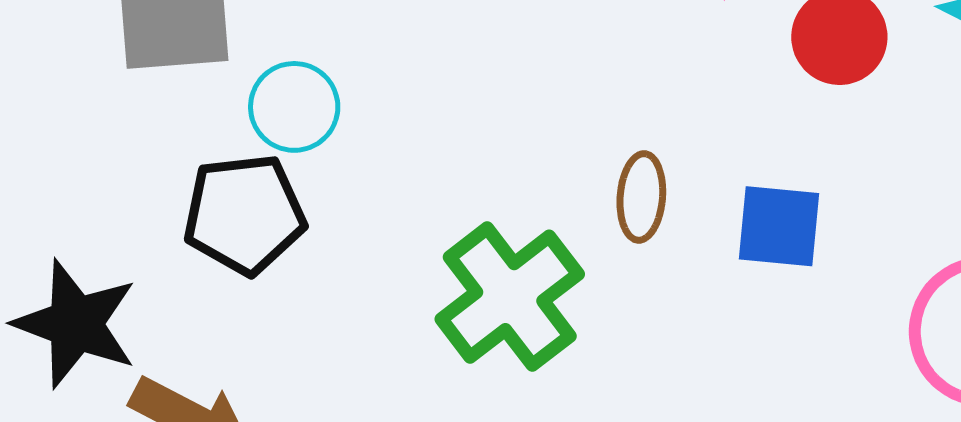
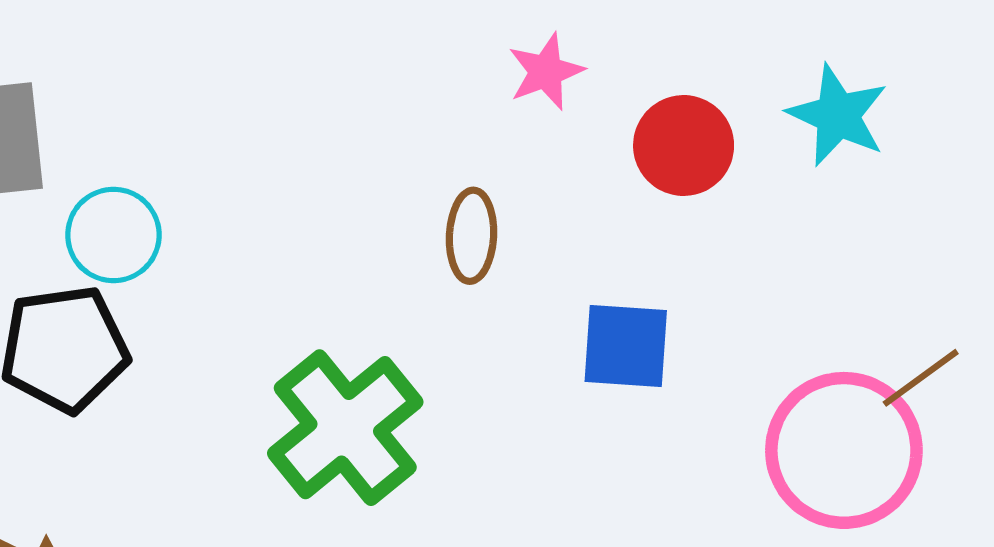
brown ellipse: (641, 197) -> (472, 236), moved

